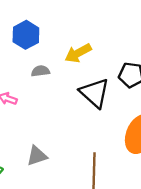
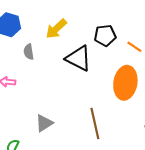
gray semicircle: (40, 71) -> (29, 52), turned -77

